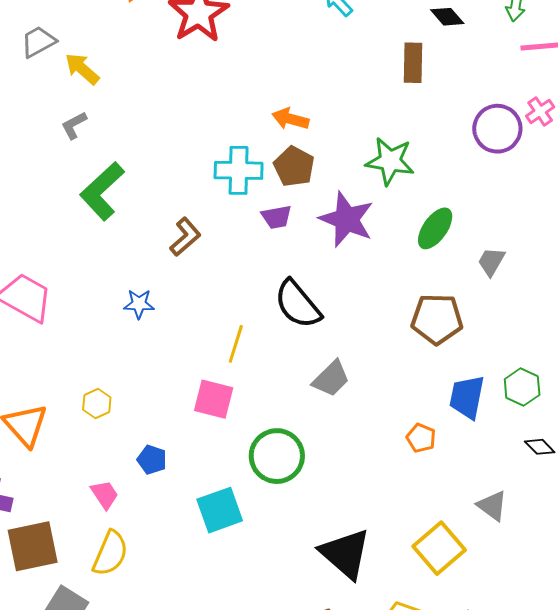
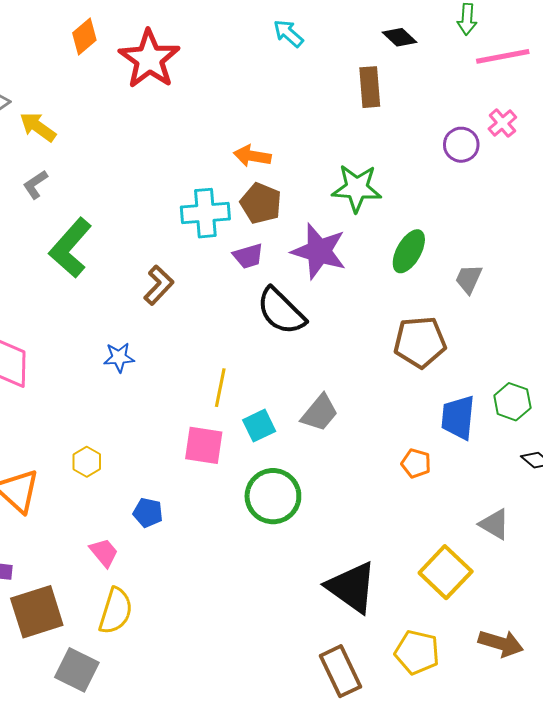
purple circle: (497, 129) -> (461, 145), size x0.7
black semicircle: (298, 304) -> (281, 311), moved
cyan square: (220, 510) -> (259, 426), moved, size x0.7

